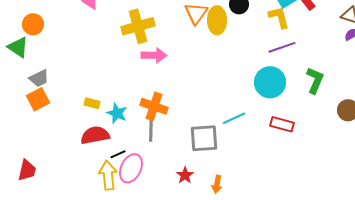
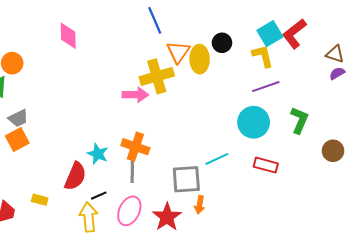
yellow cross: (138, 26) -> (157, 76), moved
yellow rectangle: (92, 103) -> (40, 200), moved
red semicircle: (95, 135) -> (75, 176), turned 124
pink ellipse: (131, 168) -> (129, 211), moved
red star: (185, 175) -> (167, 217), size x1.6
orange arrow: (217, 184) -> (200, 205), moved

